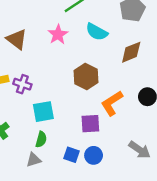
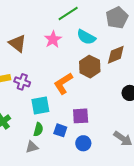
brown hexagon: (86, 76) -> (90, 67), moved
orange L-shape: (112, 103) -> (63, 83), moved
blue square: (71, 155) -> (60, 130), moved

